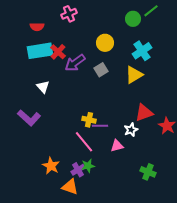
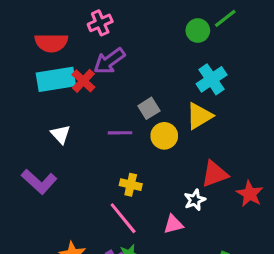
red semicircle: (37, 27) -> (51, 43), size x1.5
yellow circle: (105, 43) -> (164, 136), moved
purple arrow: (75, 63) -> (109, 61), moved
purple line: (100, 126) -> (120, 133), moved

